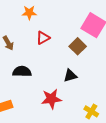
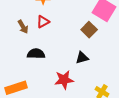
red triangle: (43, 38) -> (43, 22), moved

